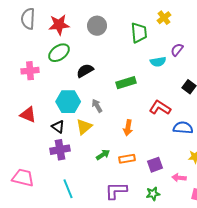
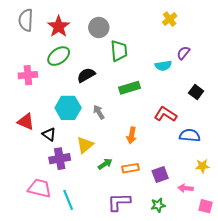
red star: (59, 25) -> (59, 26), turned -30
green trapezoid: (139, 33) -> (119, 51), moved
black triangle: (58, 127) -> (49, 134), moved
yellow triangle: (84, 127) -> (85, 145), moved
pink trapezoid: (23, 178) -> (40, 188), moved

